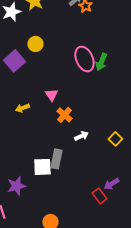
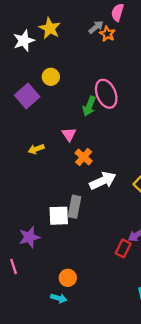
green arrow: (101, 62) -> (89, 106), moved
white arrow: (81, 136) -> (103, 181), size x1.6
red rectangle: (99, 196) -> (123, 248), turned 63

